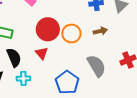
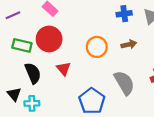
red circle: (48, 29) -> (49, 39), moved
cyan cross: (23, 78) -> (32, 103), moved

